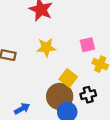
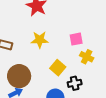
brown circle: (60, 96) -> (19, 76), moved

